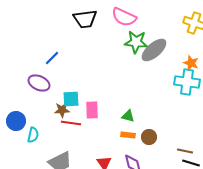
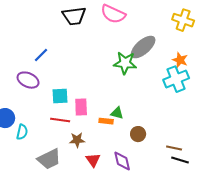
green star: (136, 42) -> (125, 63), moved
cyan cross: (187, 82) -> (176, 79), turned -30
brown star: (62, 110) -> (77, 140), moved
orange rectangle: (128, 135) -> (106, 121), moved

